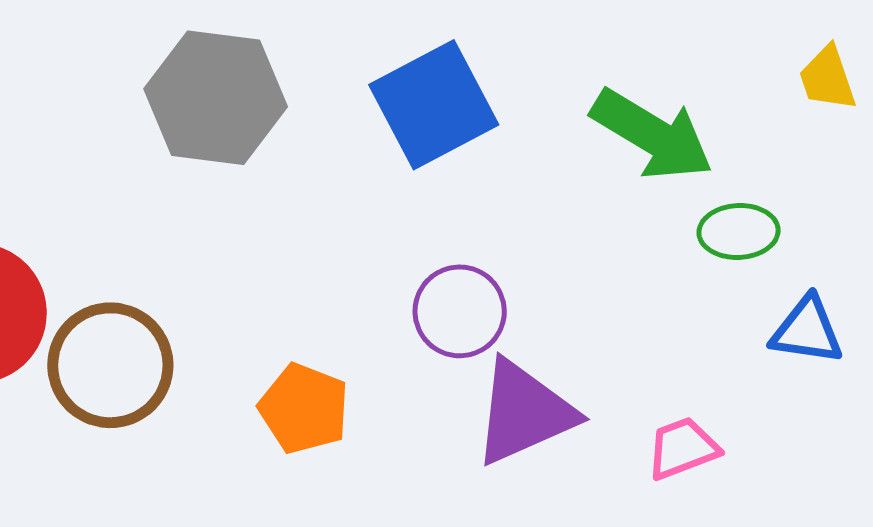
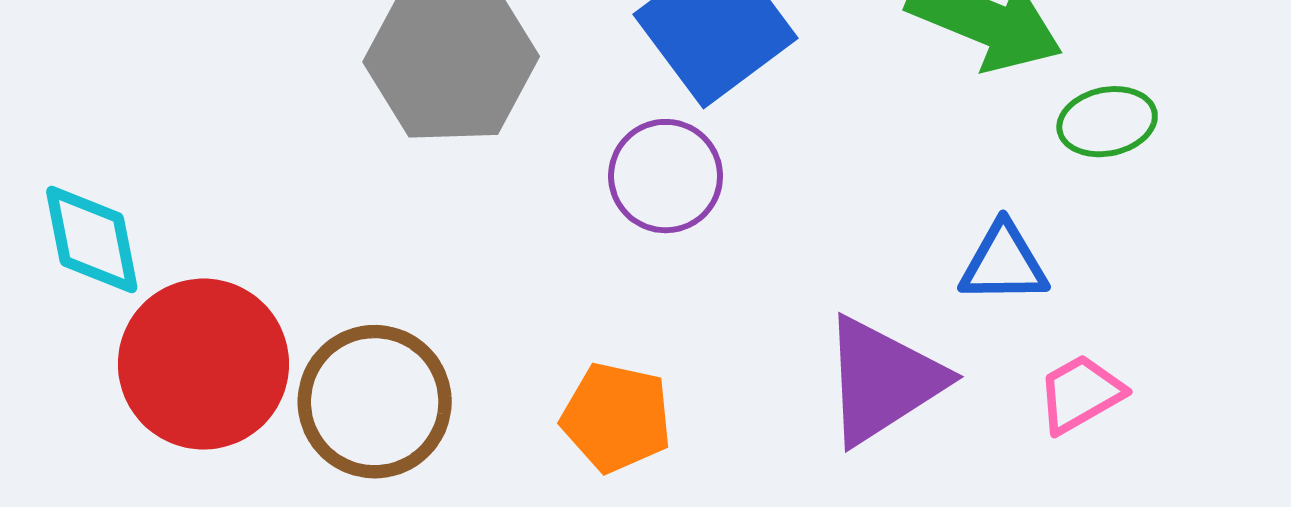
purple circle: (460, 311) -> (666, 176), moved
blue triangle: (807, 331) -> (1004, 263), moved

